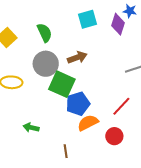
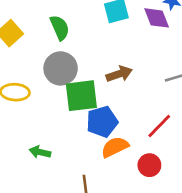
purple diamond: (118, 24) -> (157, 18), turned -40
brown arrow: (77, 57) -> (119, 74), moved
green square: (62, 84) -> (81, 96), turned -32

